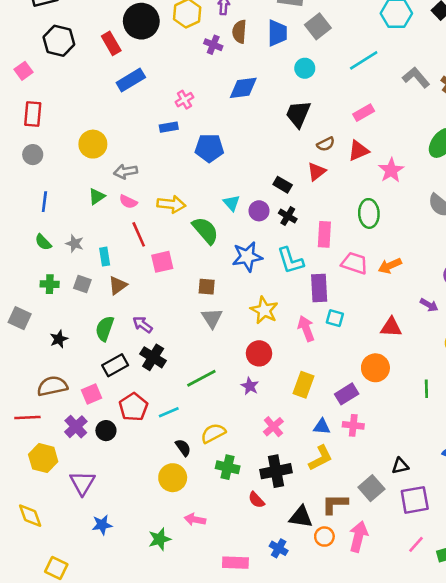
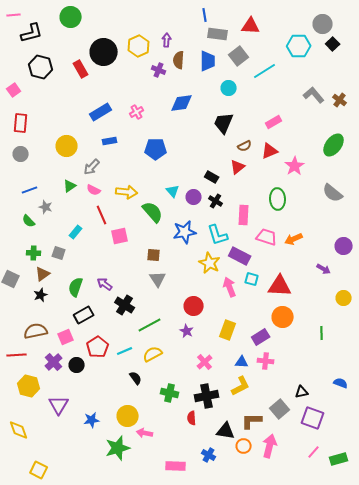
cyan line: (364, 60) -> (265, 71), moved
blue rectangle: (131, 80) -> (101, 112), moved
blue rectangle: (169, 127) -> (110, 141), moved
gray arrow: (126, 172) -> (92, 167), turned -36
blue line: (44, 202) -> (30, 190), turned 63
gray star: (75, 244) -> (46, 207), moved
cyan rectangle: (105, 257) -> (76, 232), turned 48
brown triangle: (118, 285) -> (43, 274), moved
purple rectangle: (319, 288) -> (240, 256), turned -60
yellow star: (264, 310) -> (210, 263), moved
red triangle: (391, 327) -> (280, 286), moved, size x1.4
black cross: (153, 357) -> (125, 305), moved
yellow semicircle: (213, 433) -> (153, 354), moved
yellow circle: (173, 478) -> (128, 416), moved
red semicircle: (256, 500) -> (192, 418), turned 40
purple square: (415, 500) -> (313, 418), turned 30
blue star: (102, 525) -> (92, 420), moved
green star: (160, 539) -> (118, 448), size x1.4

